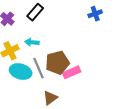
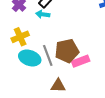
cyan arrow: (32, 42) -> (43, 14), moved
brown triangle: (50, 98) -> (58, 86), turned 35

